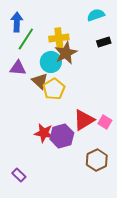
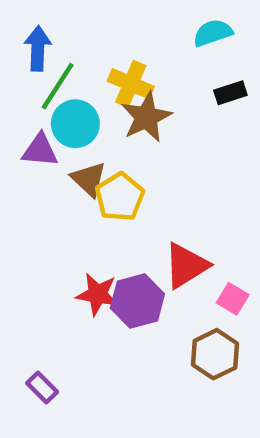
yellow cross: (59, 38) -> (131, 84), turned 30
cyan circle: (51, 62) -> (75, 124), moved
pink square: (105, 122) -> (233, 299), moved

